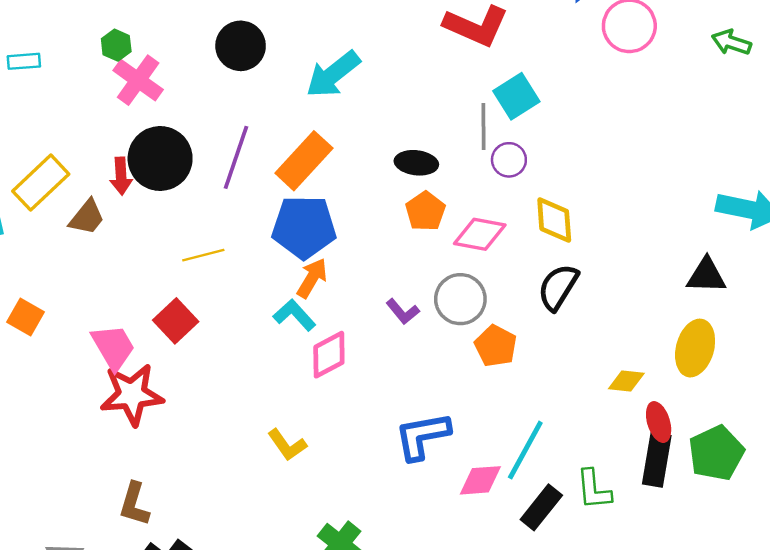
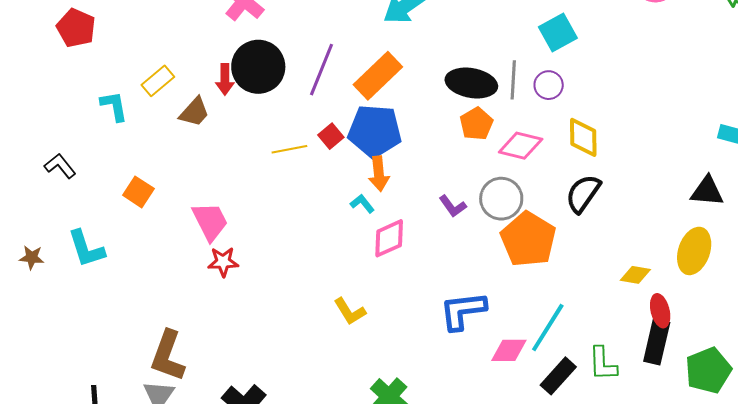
gray line: (484, 126) -> (513, 80), moved
black ellipse: (416, 163) -> (471, 83), size x1.4
yellow rectangle: (41, 183) -> (158, 81), size x0.7
orange arrow: (312, 278) -> (379, 174), turned 140
cyan L-shape: (294, 315) -> (362, 204), size x0.7
red square: (176, 321) -> (331, 136), moved, size x0.7
orange pentagon: (496, 346) -> (528, 239), size x1.6
red star: (132, 395) -> (223, 262), size x0.6
green pentagon: (716, 453) -> (708, 370), moved
brown L-shape: (134, 504) -> (168, 356), moved, size x1.4

